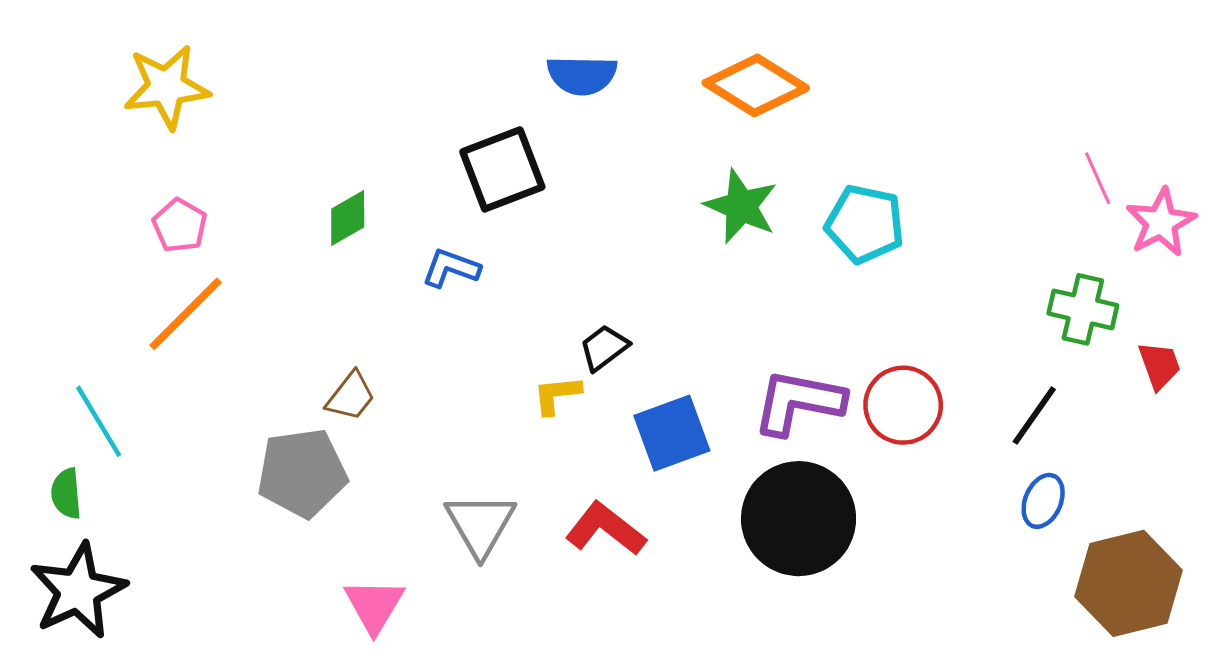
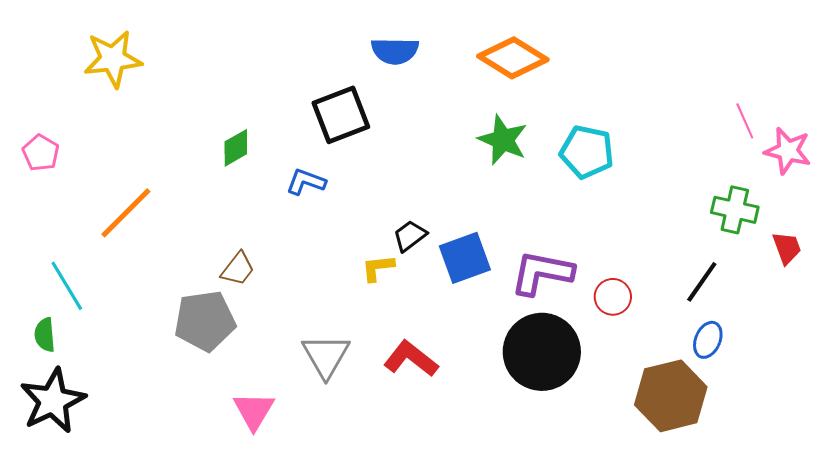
pink star: (1161, 222) -> (788, 151), turned -30
pink pentagon: (180, 225) -> (41, 153), moved
red circle: (903, 405) -> (613, 297), moved, size x0.7
blue square: (672, 433) -> (465, 258), moved
brown hexagon: (1129, 583) -> (671, 396), moved

